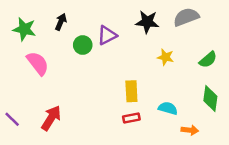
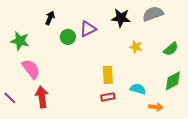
green star: (24, 29) -> (20, 41), moved
pink semicircle: (38, 63) -> (31, 69), moved
green diamond: (210, 99) -> (173, 81), turned 55
red arrow: (51, 118) -> (42, 97), turned -40

